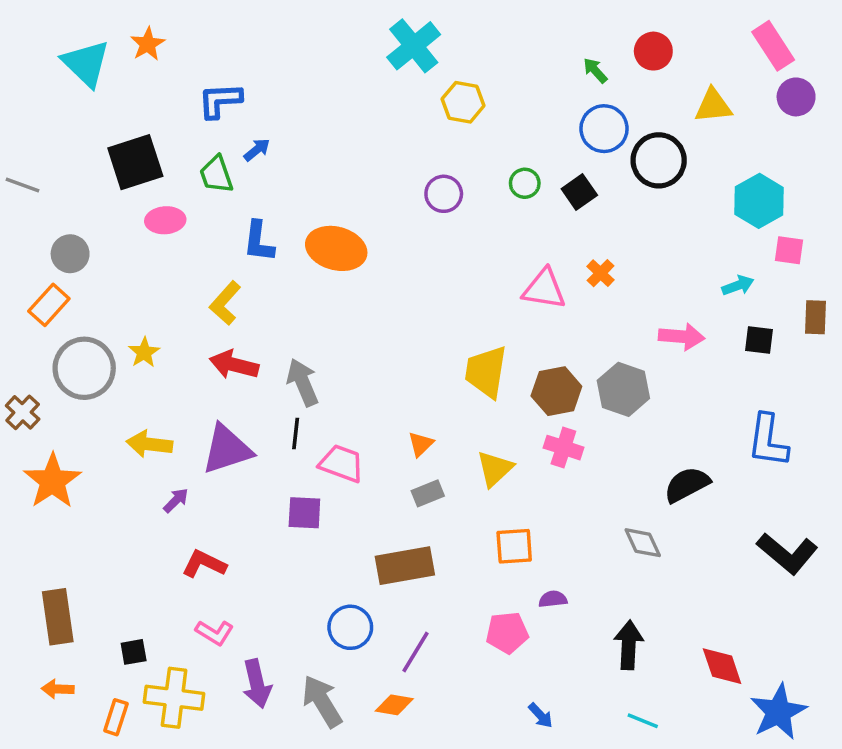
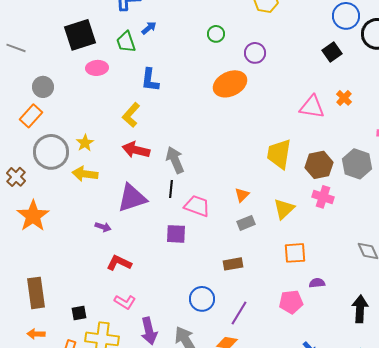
green circle: (525, 183) -> (216, 34), moved
orange ellipse: (336, 248) -> (230, 84), moved, turned -40
yellow arrow: (149, 444) -> (85, 174), moved
purple arrow: (176, 500) -> (103, 227), turned 63
brown rectangle: (405, 566) -> (233, 264), size x0.6

